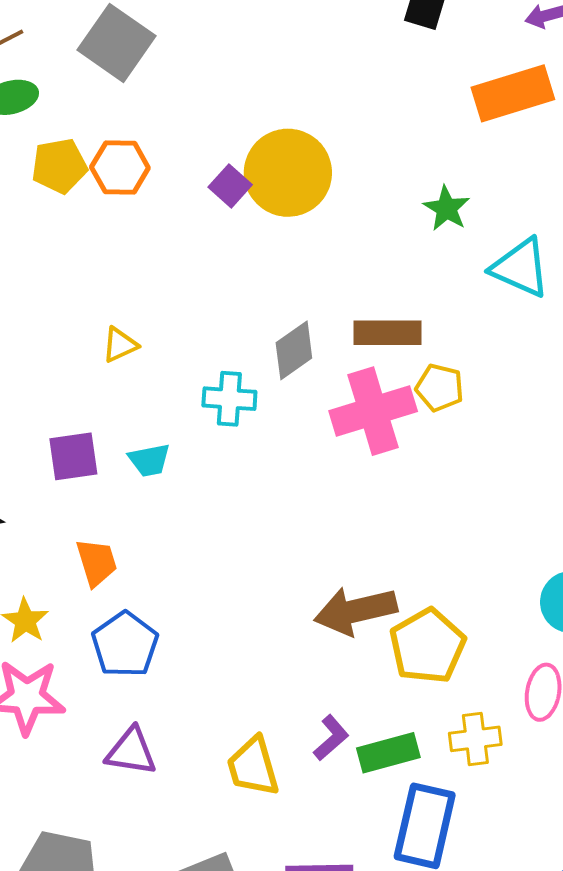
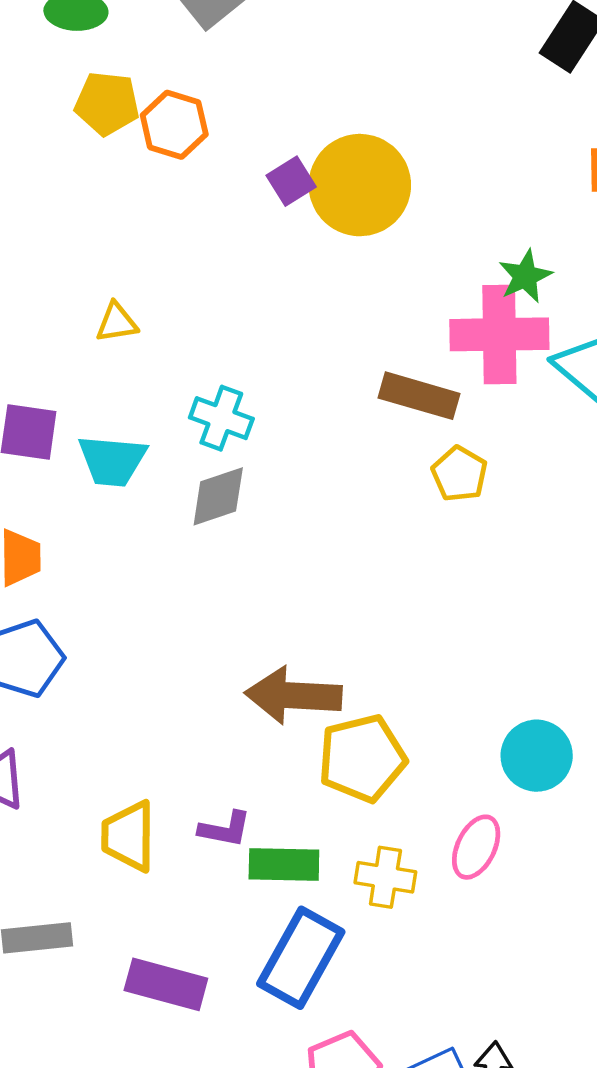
gray diamond: (294, 350) -> (218, 496), moved
pink cross: (373, 411) -> (499, 334), moved
cyan trapezoid: (149, 460) -> (112, 461), size x1.4
purple L-shape: (331, 738) -> (225, 829), turned 36

